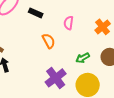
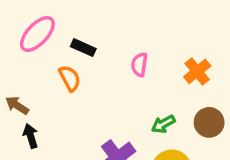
orange semicircle: (49, 41) -> (70, 78), moved

